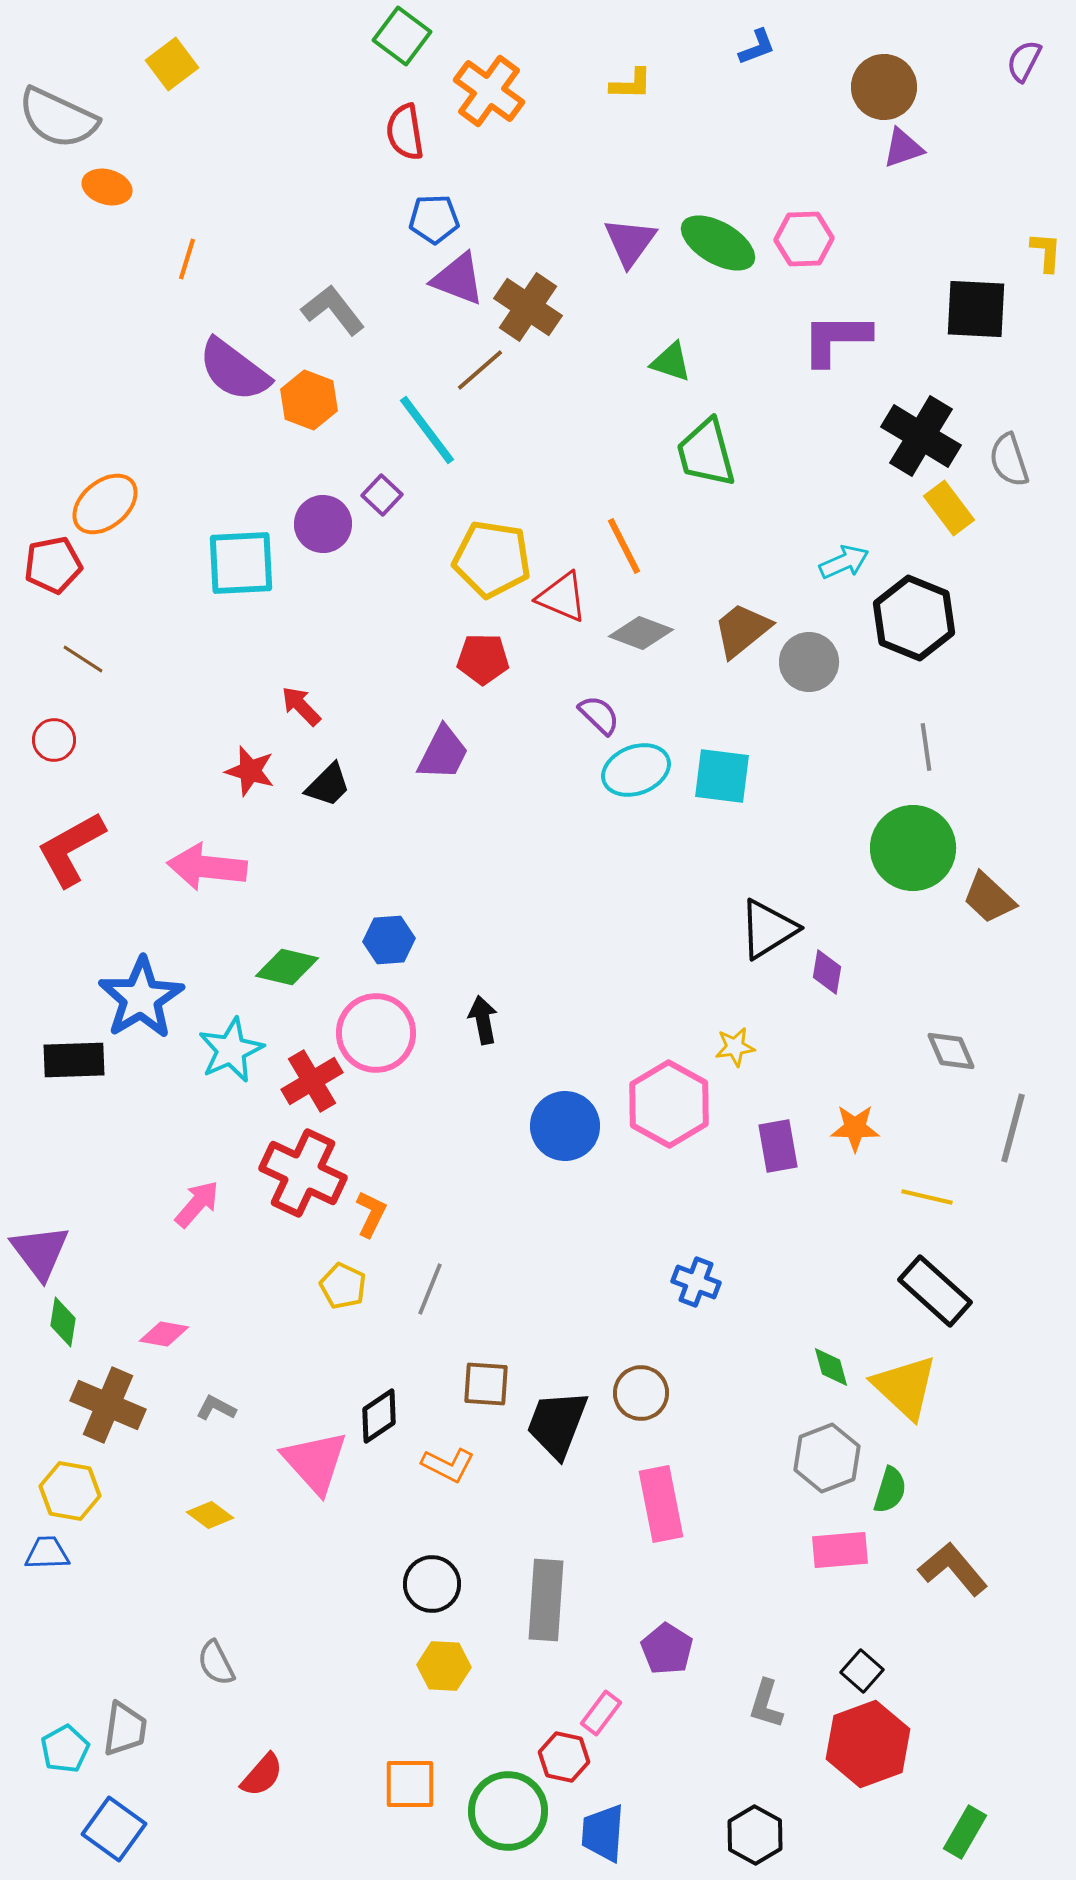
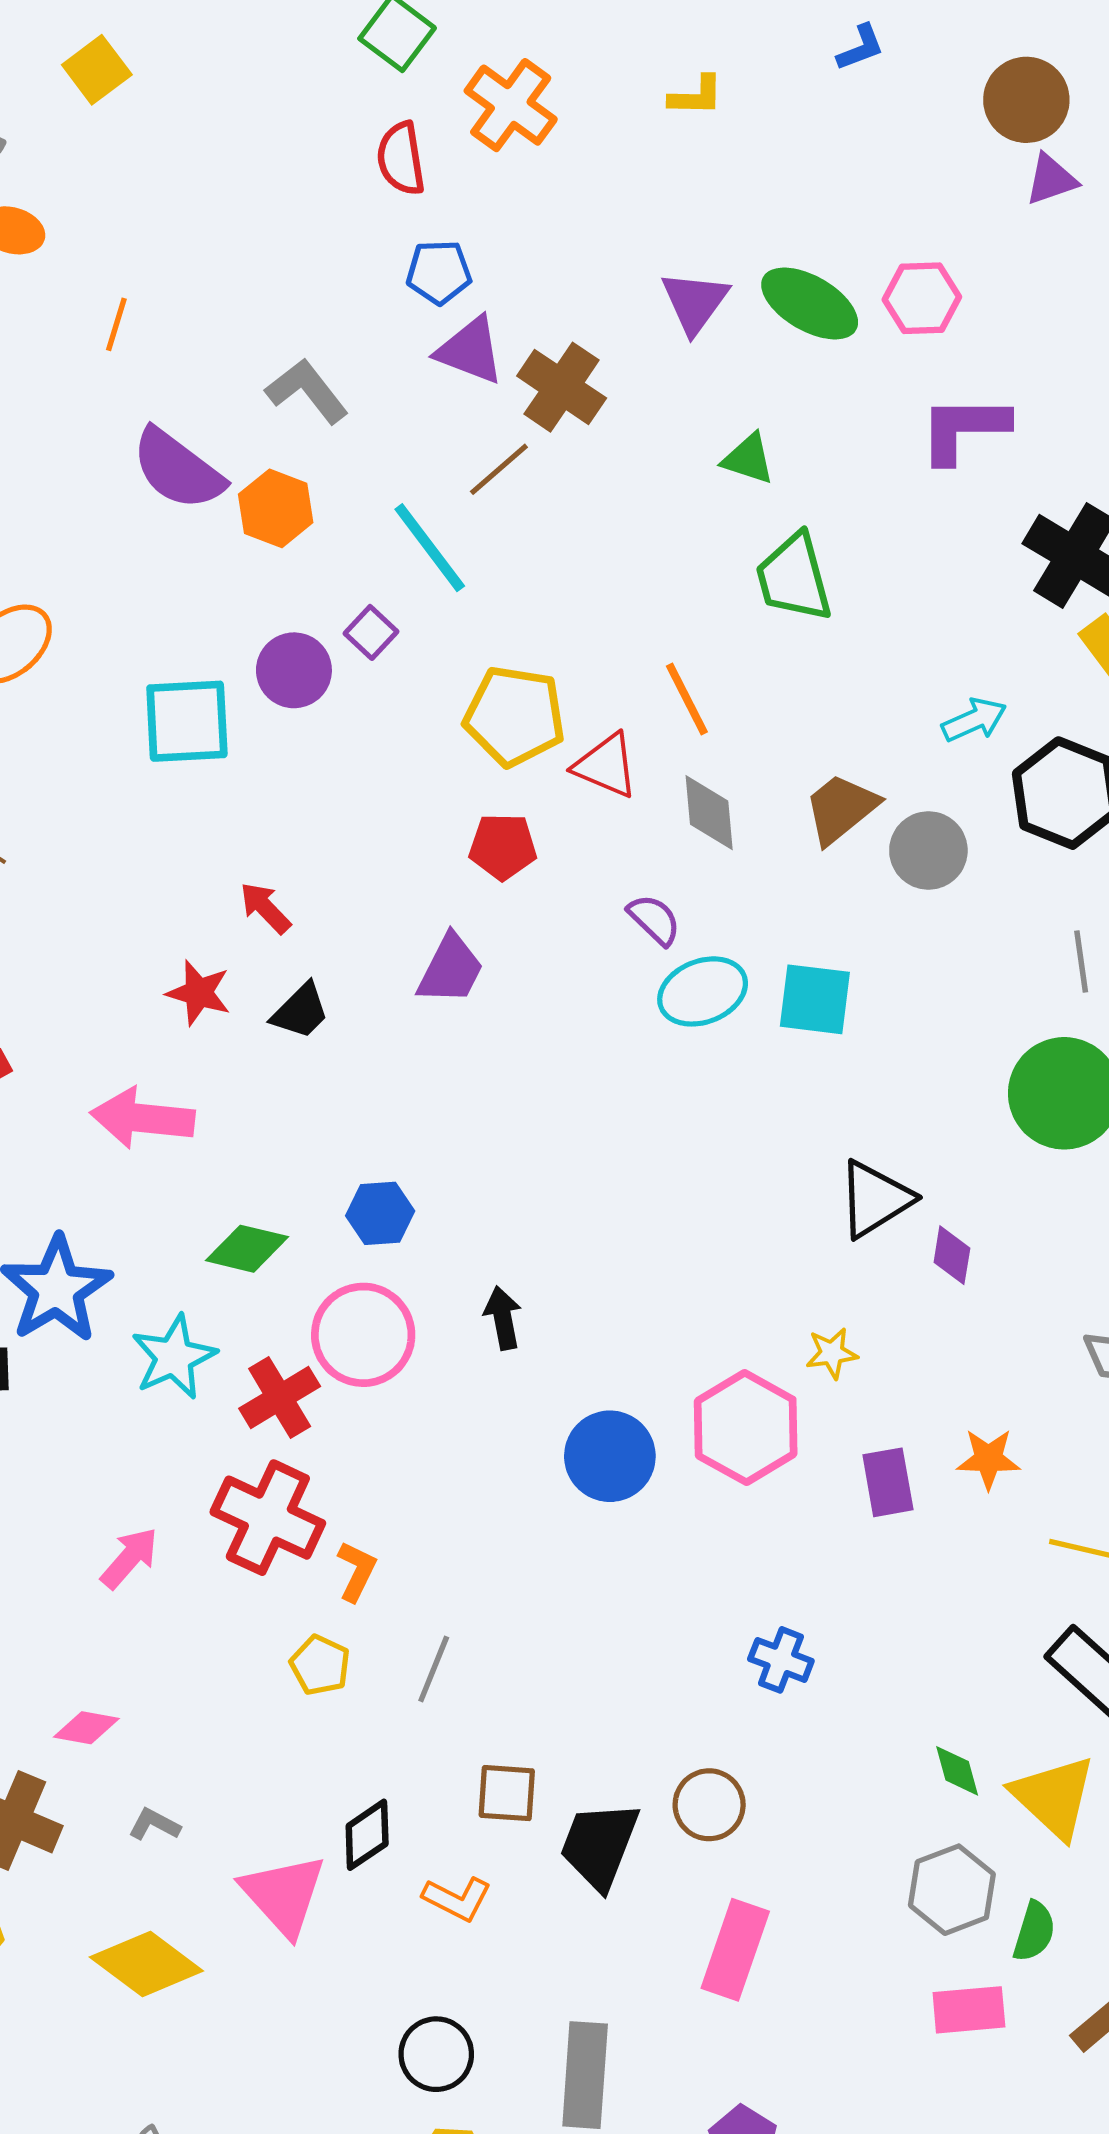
gray diamond: (641, 633) -> (709, 813), turned 64
pink rectangle: (661, 1504) -> (735, 1950), turned 30
yellow diamond: (210, 1515) -> (146, 1964), size x1.8

